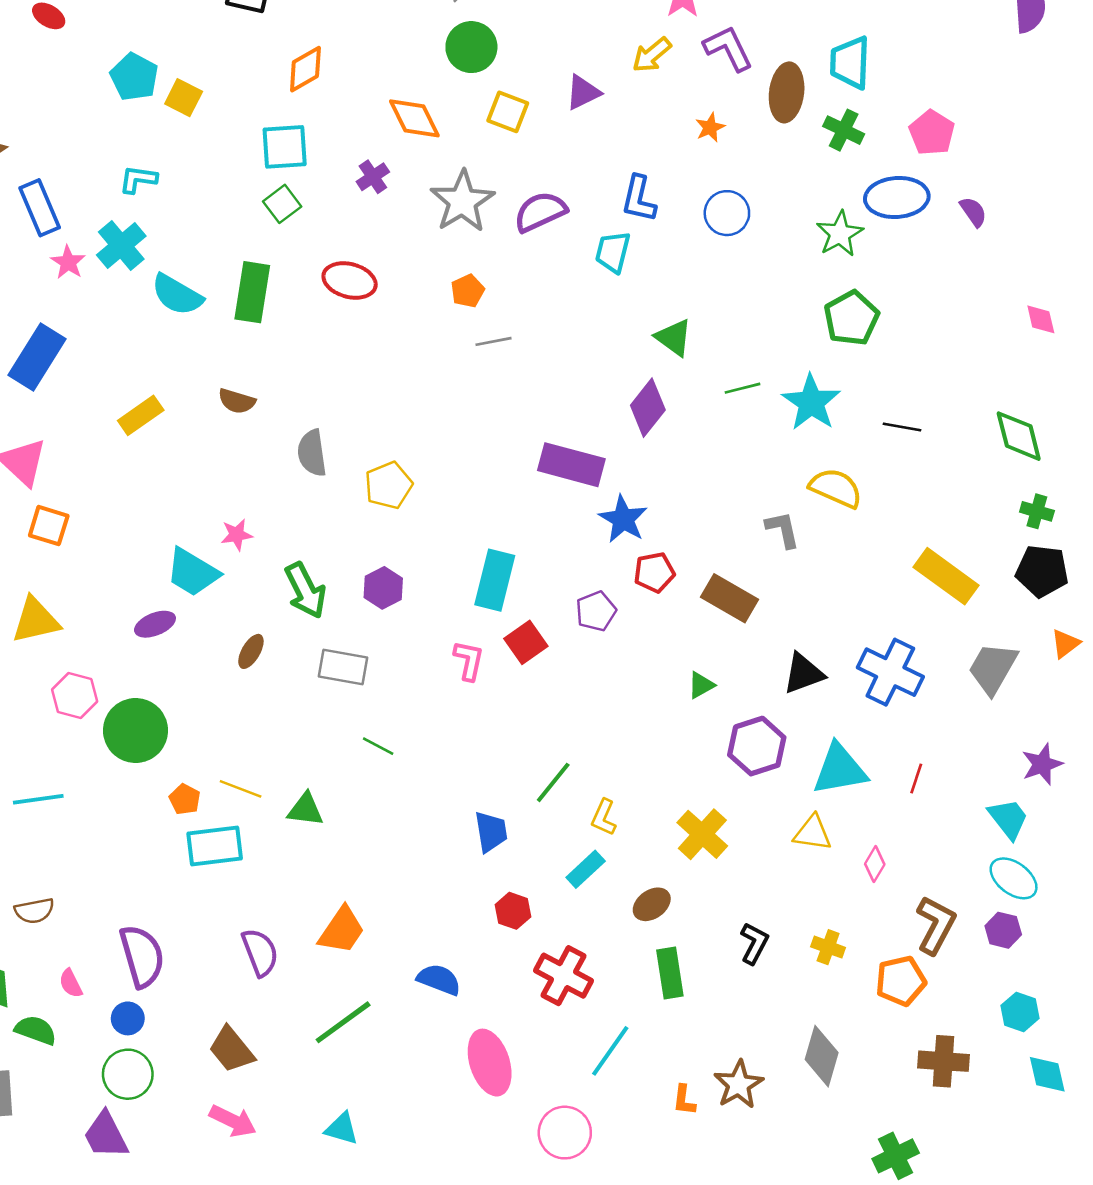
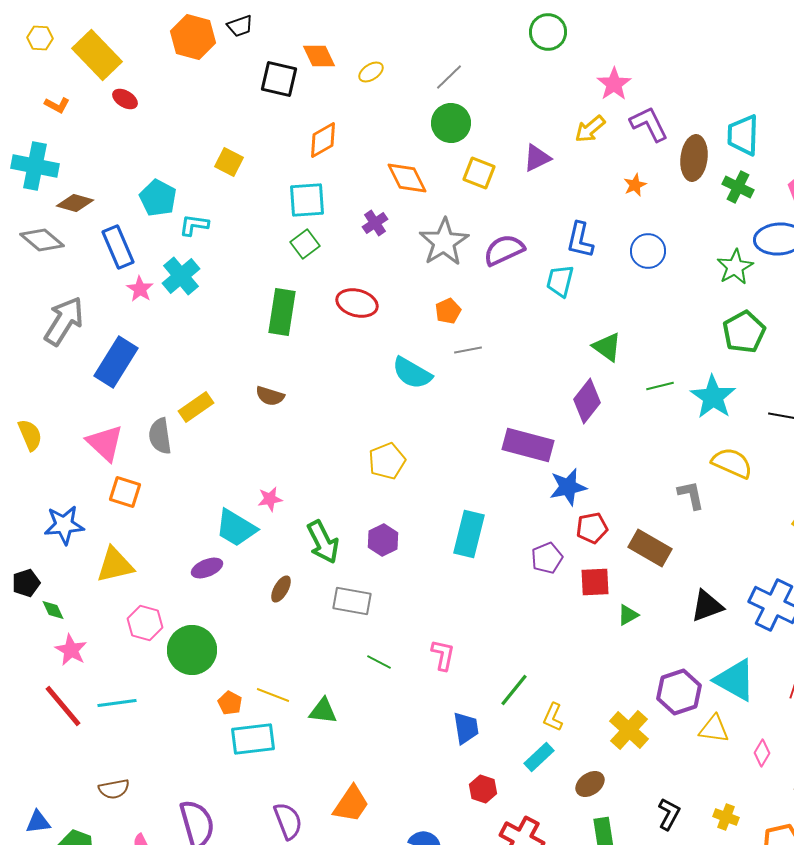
cyan pentagon: (134, 77) -> (158, 198), moved
cyan semicircle: (177, 295) -> (412, 373), moved
gray semicircle: (312, 453) -> (160, 436), moved
blue star: (623, 519) -> (568, 487), turned 30
red square: (526, 642) -> (595, 582), moved, turned 32
pink L-shape: (469, 660) -> (443, 655), moved
purple hexagon: (757, 746) -> (679, 692), moved
cyan triangle: (840, 769) -> (735, 680), turned 39

